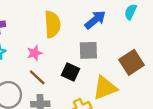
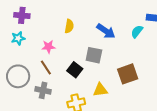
blue arrow: (95, 20) -> (106, 31), turned 60
yellow semicircle: (52, 24) -> (69, 26), size x0.6
yellow triangle: (105, 88) -> (100, 90), size x0.7

